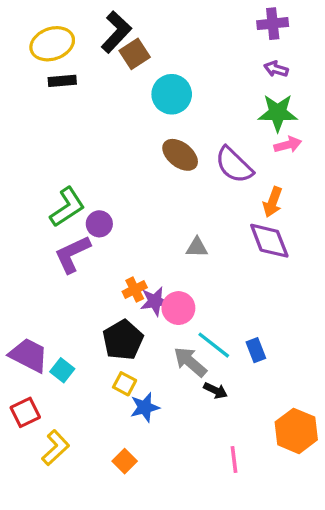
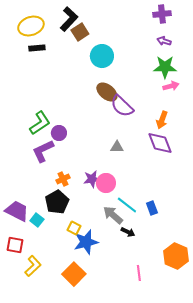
purple semicircle: (234, 165) -> (122, 106), moved
orange cross: (135, 290) -> (63, 179), moved
black pentagon: (123, 340) -> (57, 202), moved
blue star: (145, 407) -> (86, 242), size x1.4
red square: (25, 412) -> (15, 245), turned 36
orange square: (125, 461) -> (74, 274), size x1.6

